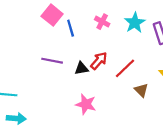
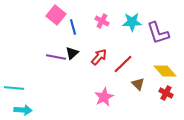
cyan star: (135, 23) -> (132, 22), turned 30
black triangle: (81, 68) -> (72, 53), moved, turned -32
pink star: (86, 104) -> (104, 97), moved, turned 30

